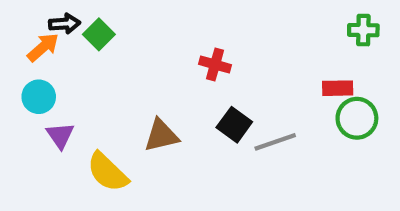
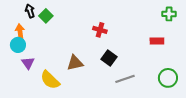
black arrow: (65, 24) -> (30, 11), turned -104
orange arrow: (43, 47) -> (20, 32), moved, turned -56
green circle: (357, 118) -> (168, 78), moved
gray line: (275, 142) -> (125, 79), moved

